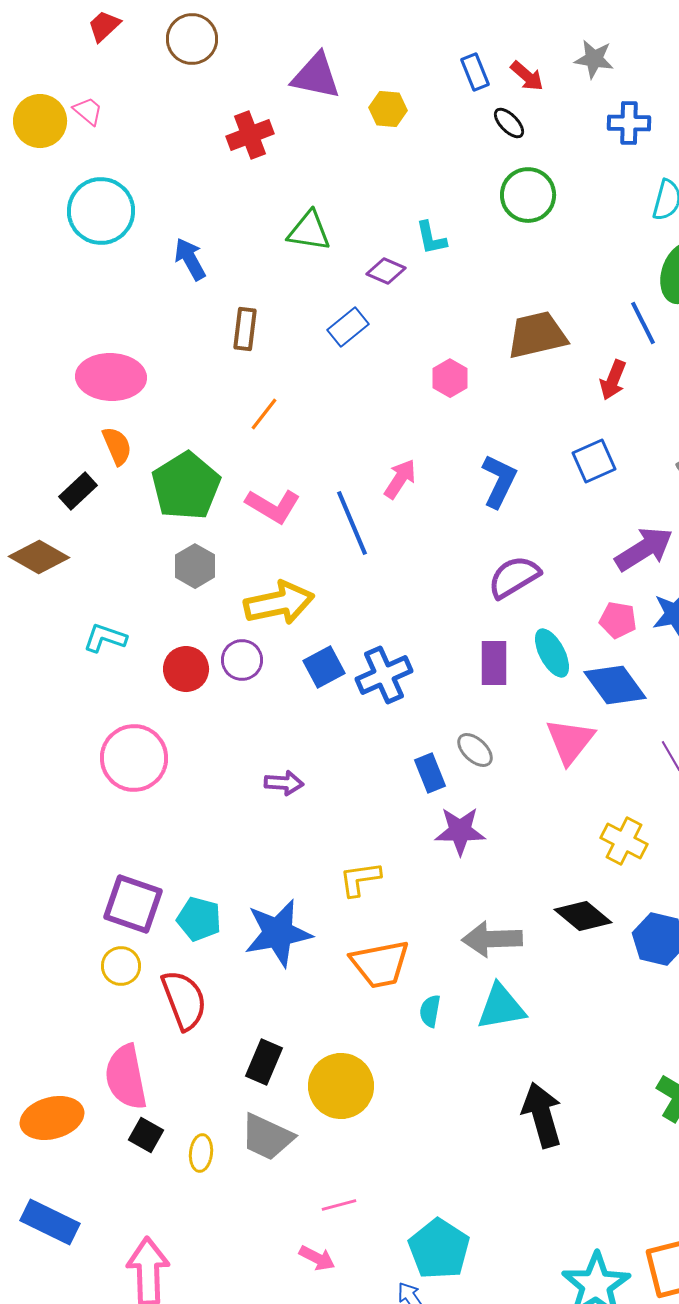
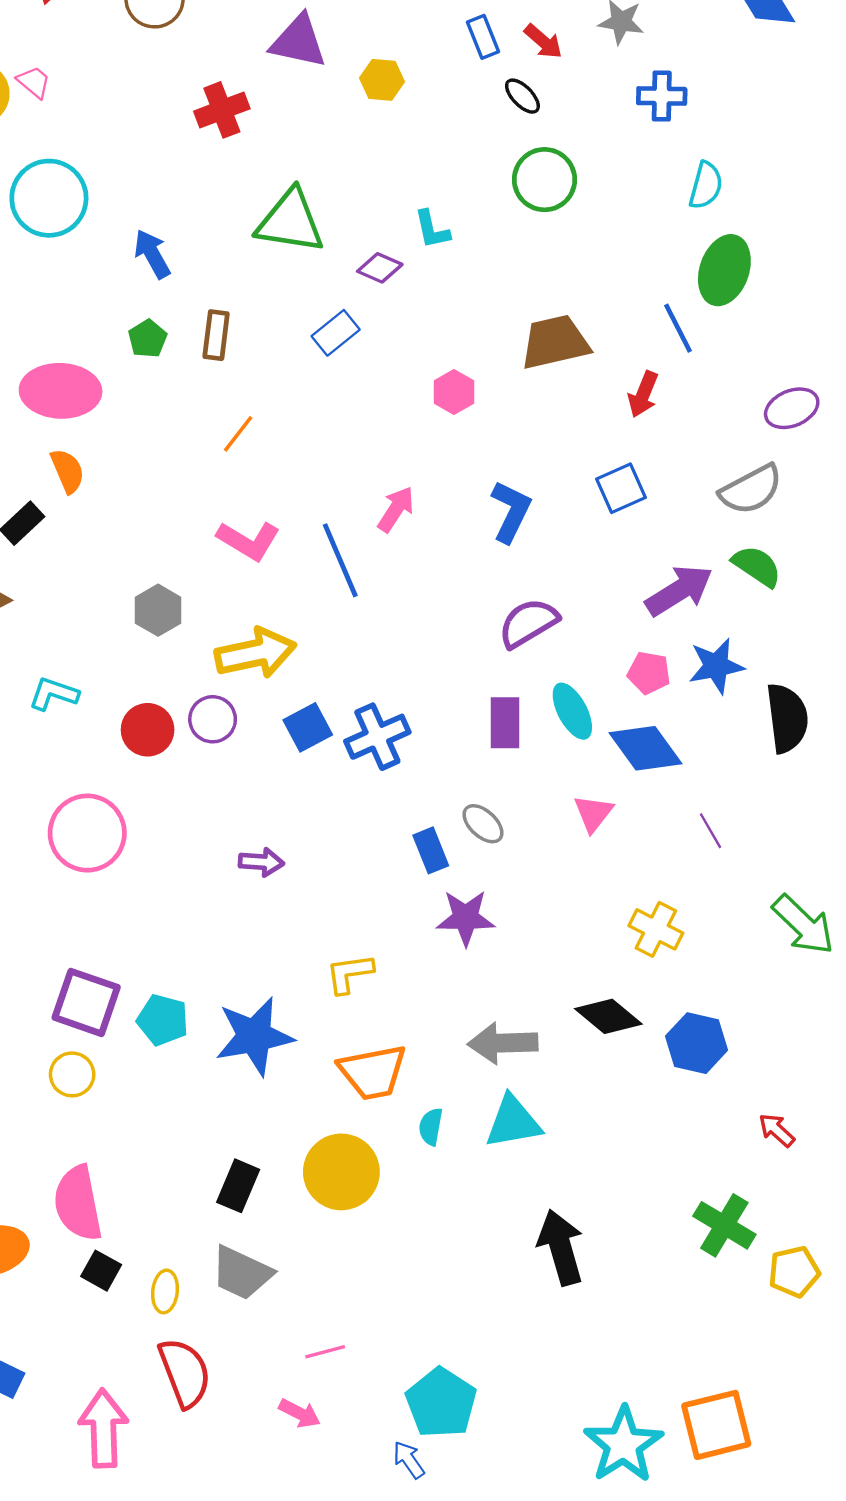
green triangle: (309, 231) -> (290, 221), size x1.4
green pentagon: (186, 486) -> (148, 339), moved, size x0.5
pink triangle: (570, 741) -> (593, 813), size x0.7
red semicircle: (184, 1000) -> (185, 1373), moved
yellow circle: (341, 1086) -> (341, 1172), moved

